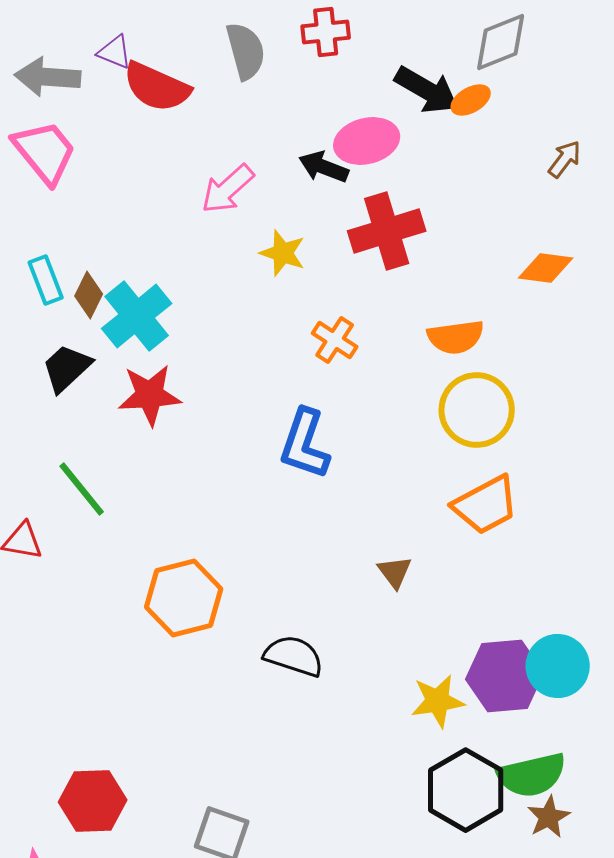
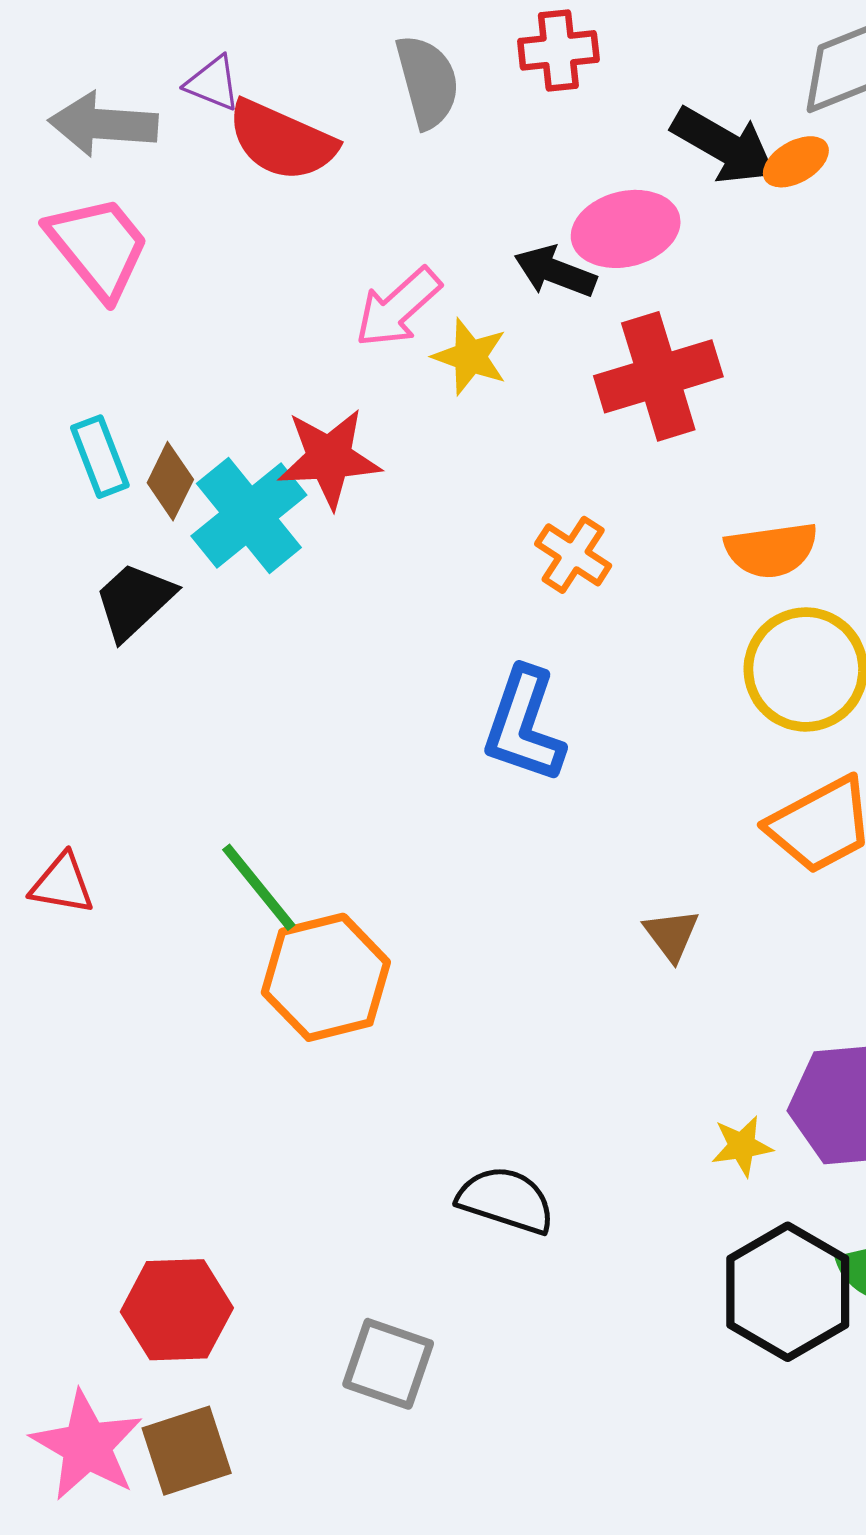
yellow star: (283, 253) -> (470, 357), moved
red star: (150, 395) -> (329, 458), moved
green line: (82, 489) -> (259, 887), moved
black semicircle: (294, 656) -> (506, 1200), moved
yellow star: (438, 701) -> (742, 1146), size x0.7

